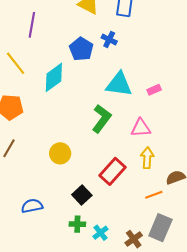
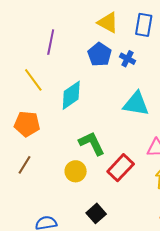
blue pentagon: (81, 49) -> (100, 54), moved
green L-shape: (102, 119) -> (92, 143), moved, turned -64
red rectangle: (112, 171) -> (121, 168), moved

